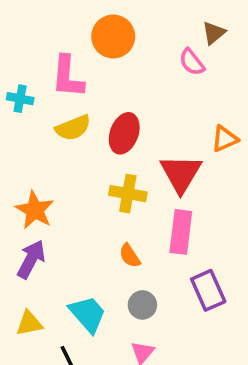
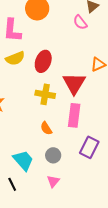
purple rectangle: (208, 290) -> (89, 147), turned 50

